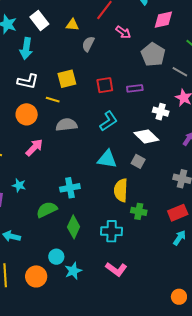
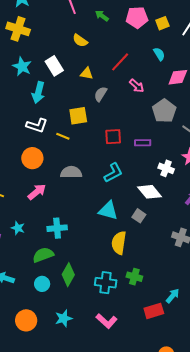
yellow square: (67, 79) -> (78, 116), moved
yellow line: (53, 100) -> (63, 136), moved
cyan cross: (70, 188) -> (57, 228), moved
green cross: (139, 211) -> (134, 277), moved
red rectangle: (178, 213) -> (154, 311), moved
cyan circle: (56, 257) -> (42, 284), moved

